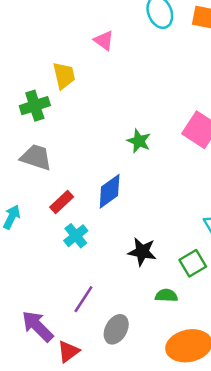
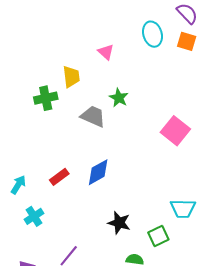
green star: (139, 141) -> (119, 98), moved
gray trapezoid: (36, 157) -> (93, 116), moved
cyan cross: (76, 236) -> (34, 216), moved

